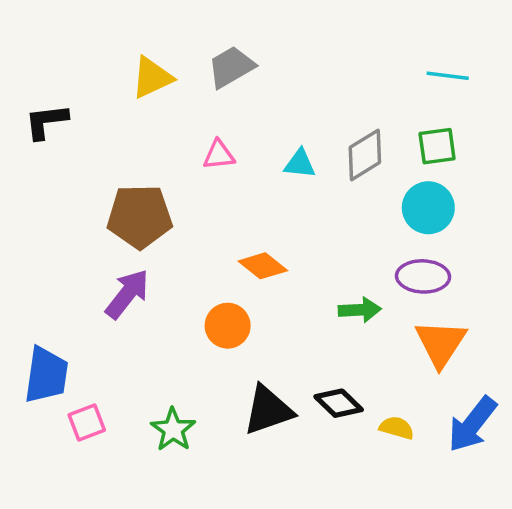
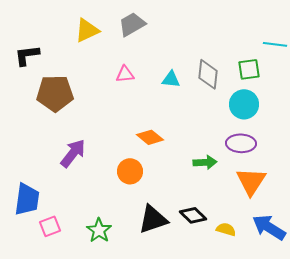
cyan line: (448, 76) -> (275, 44), moved
gray diamond: (365, 155) -> (208, 74), turned -52
brown pentagon: (140, 217) -> (55, 93), moved
blue arrow: (472, 424) -> (269, 227), turned 84

